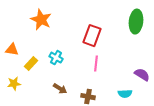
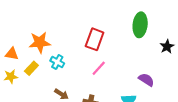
orange star: (41, 20) -> (40, 42), moved, turned -30
pink line: (96, 64) -> (99, 68), turned 35
yellow star: (14, 84) -> (11, 77), moved

